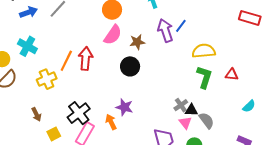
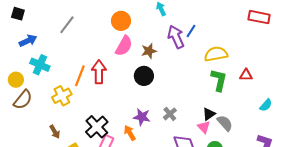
blue arrow: (28, 12) -> (28, 41), moved
gray cross: (181, 105) -> (170, 114), moved
black triangle: (191, 110) -> (209, 114), turned -32

